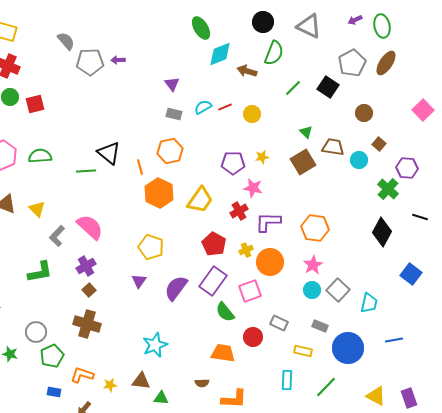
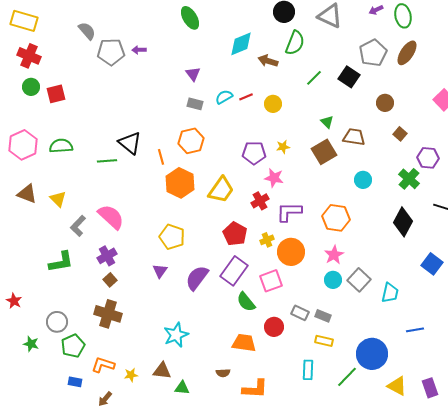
green ellipse: (201, 28) -> (190, 18), moved
cyan circle: (359, 160) -> (363, 180), moved
gray rectangle: (320, 326) -> (323, 316), moved
blue circle: (348, 348) -> (372, 354), moved

